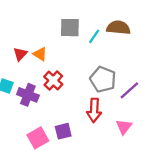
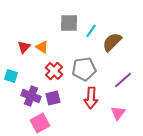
brown semicircle: (118, 28) -> (112, 42), moved, turned -50
gray pentagon: (103, 79) -> (84, 69), moved, turned -30
purple cross: (28, 95) -> (31, 96), moved
purple square: (63, 131) -> (53, 98), moved

